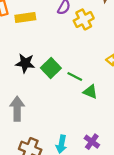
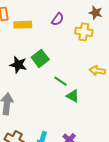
yellow cross: (84, 19) -> (84, 32), moved, turned 30
green square: (51, 68) -> (40, 58), moved

